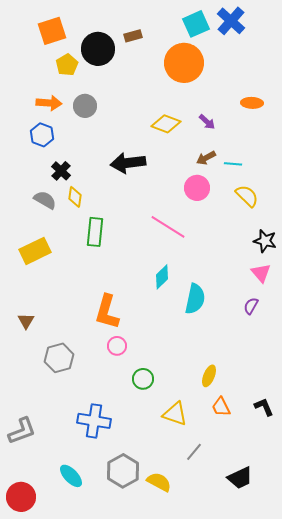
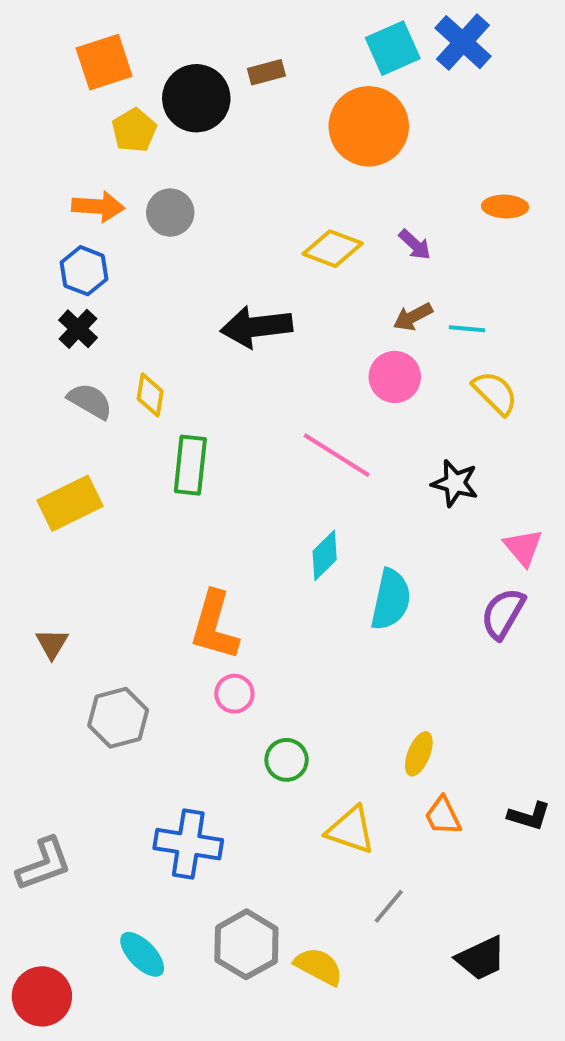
black cross: (61, 171) -> (78, 329), moved
black star: (265, 241) -> (455, 483), moved
purple semicircle: (251, 306) -> (503, 614), size x1.5
black L-shape: (264, 407) -> (529, 816), turned 130

